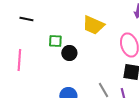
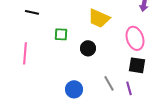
black circle: (69, 53) -> (88, 48), moved

